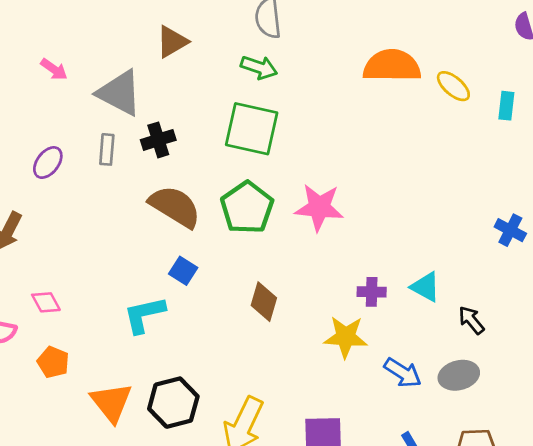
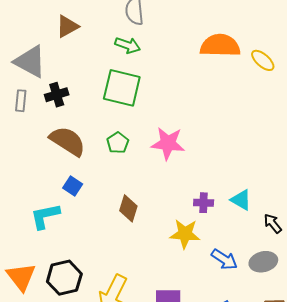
green pentagon: (247, 208) -> (118, 143), size x0.6

